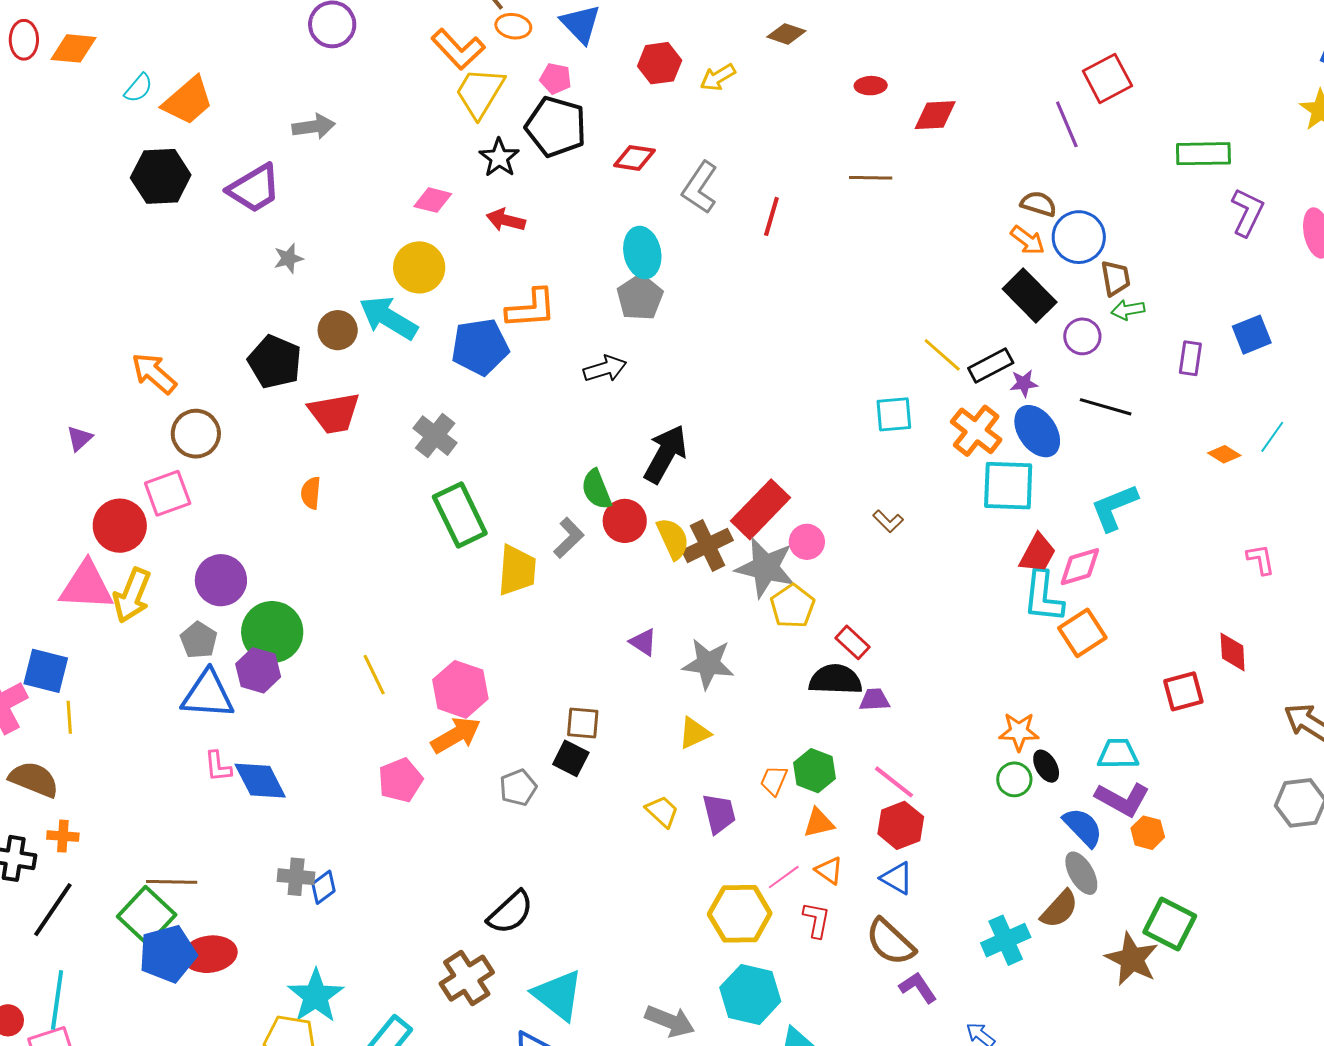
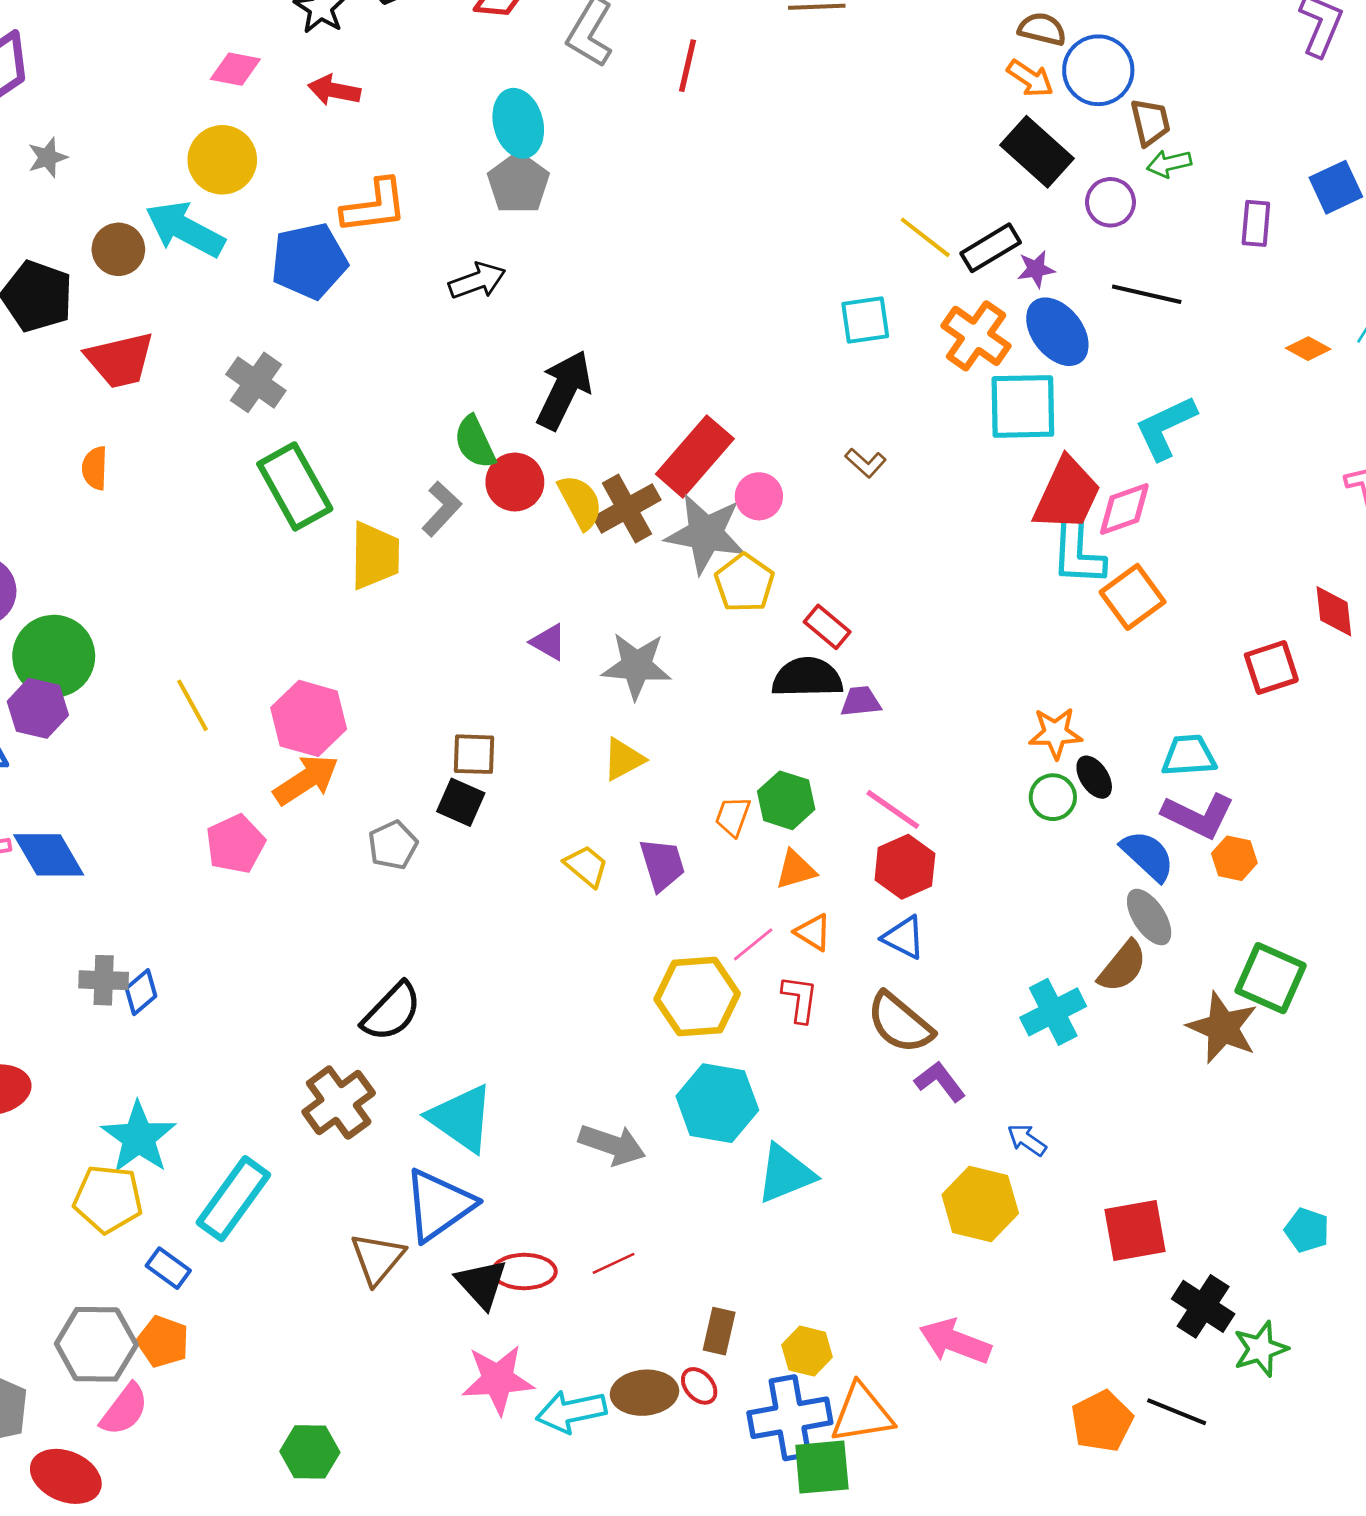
red trapezoid: (1038, 553) -> (1067, 494), size x1.4

